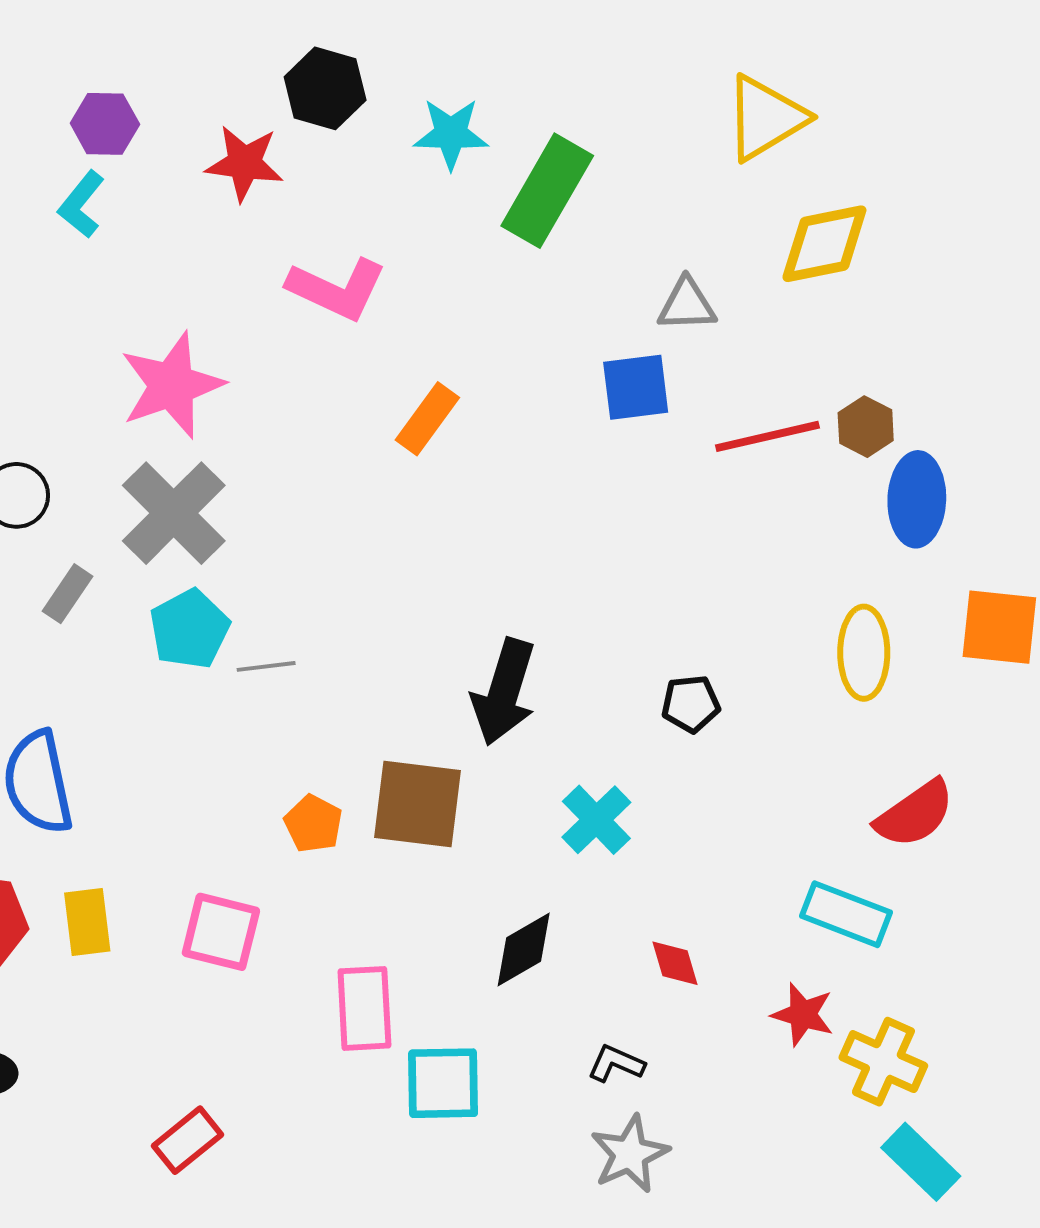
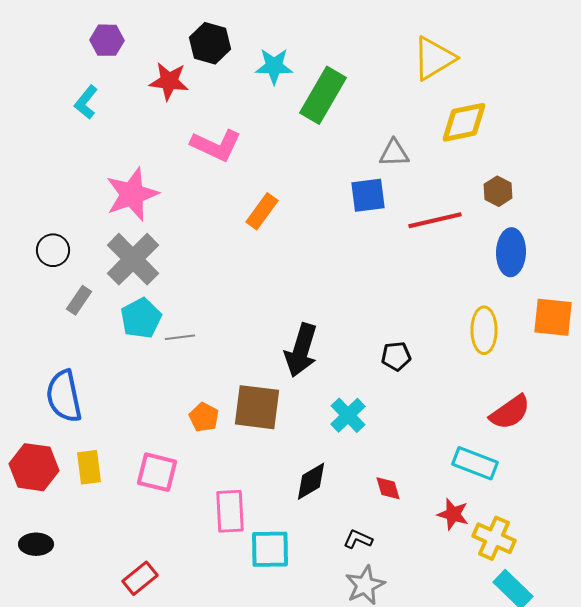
purple hexagon: (105, 124) -> (107, 40), moved
brown hexagon: (866, 427) -> (498, 191), moved

